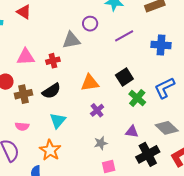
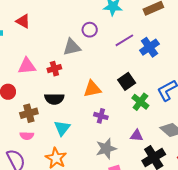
blue cross: (161, 45) -> (149, 47), moved, turned -36
black semicircle: (51, 91) -> (54, 99), turned 36
brown cross: (24, 94) -> (29, 113), moved
purple cross: (97, 110) -> (101, 116), turned -32
gray star: (101, 143) -> (106, 149), size x1.5

